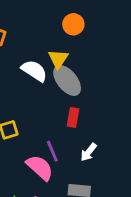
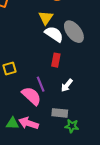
white semicircle: (34, 71) -> (54, 34), moved
gray ellipse: (67, 80) -> (74, 32), moved

